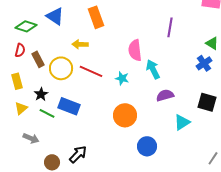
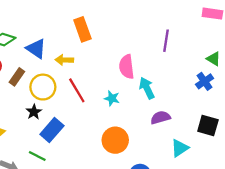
blue triangle: (55, 16) -> (36, 49), moved
brown rectangle: (38, 59) -> (17, 77), turned 63
red line: (91, 71) -> (77, 90), turned 35
black star: (41, 94) -> (34, 112), moved
blue rectangle: (69, 106) -> (52, 130), turned -70
green line: (47, 113) -> (37, 156), moved

